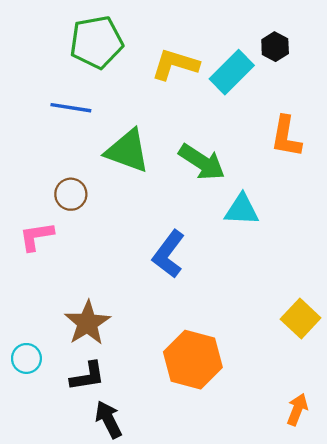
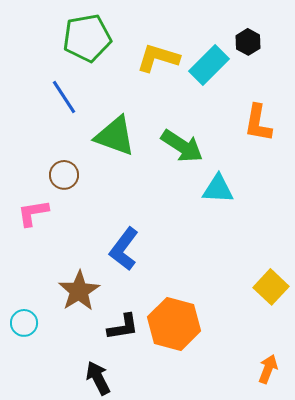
blue line: (71, 108) -> (64, 97), turned 48
blue L-shape: (168, 254) -> (124, 249), moved
black L-shape: (87, 376) -> (123, 327), moved

